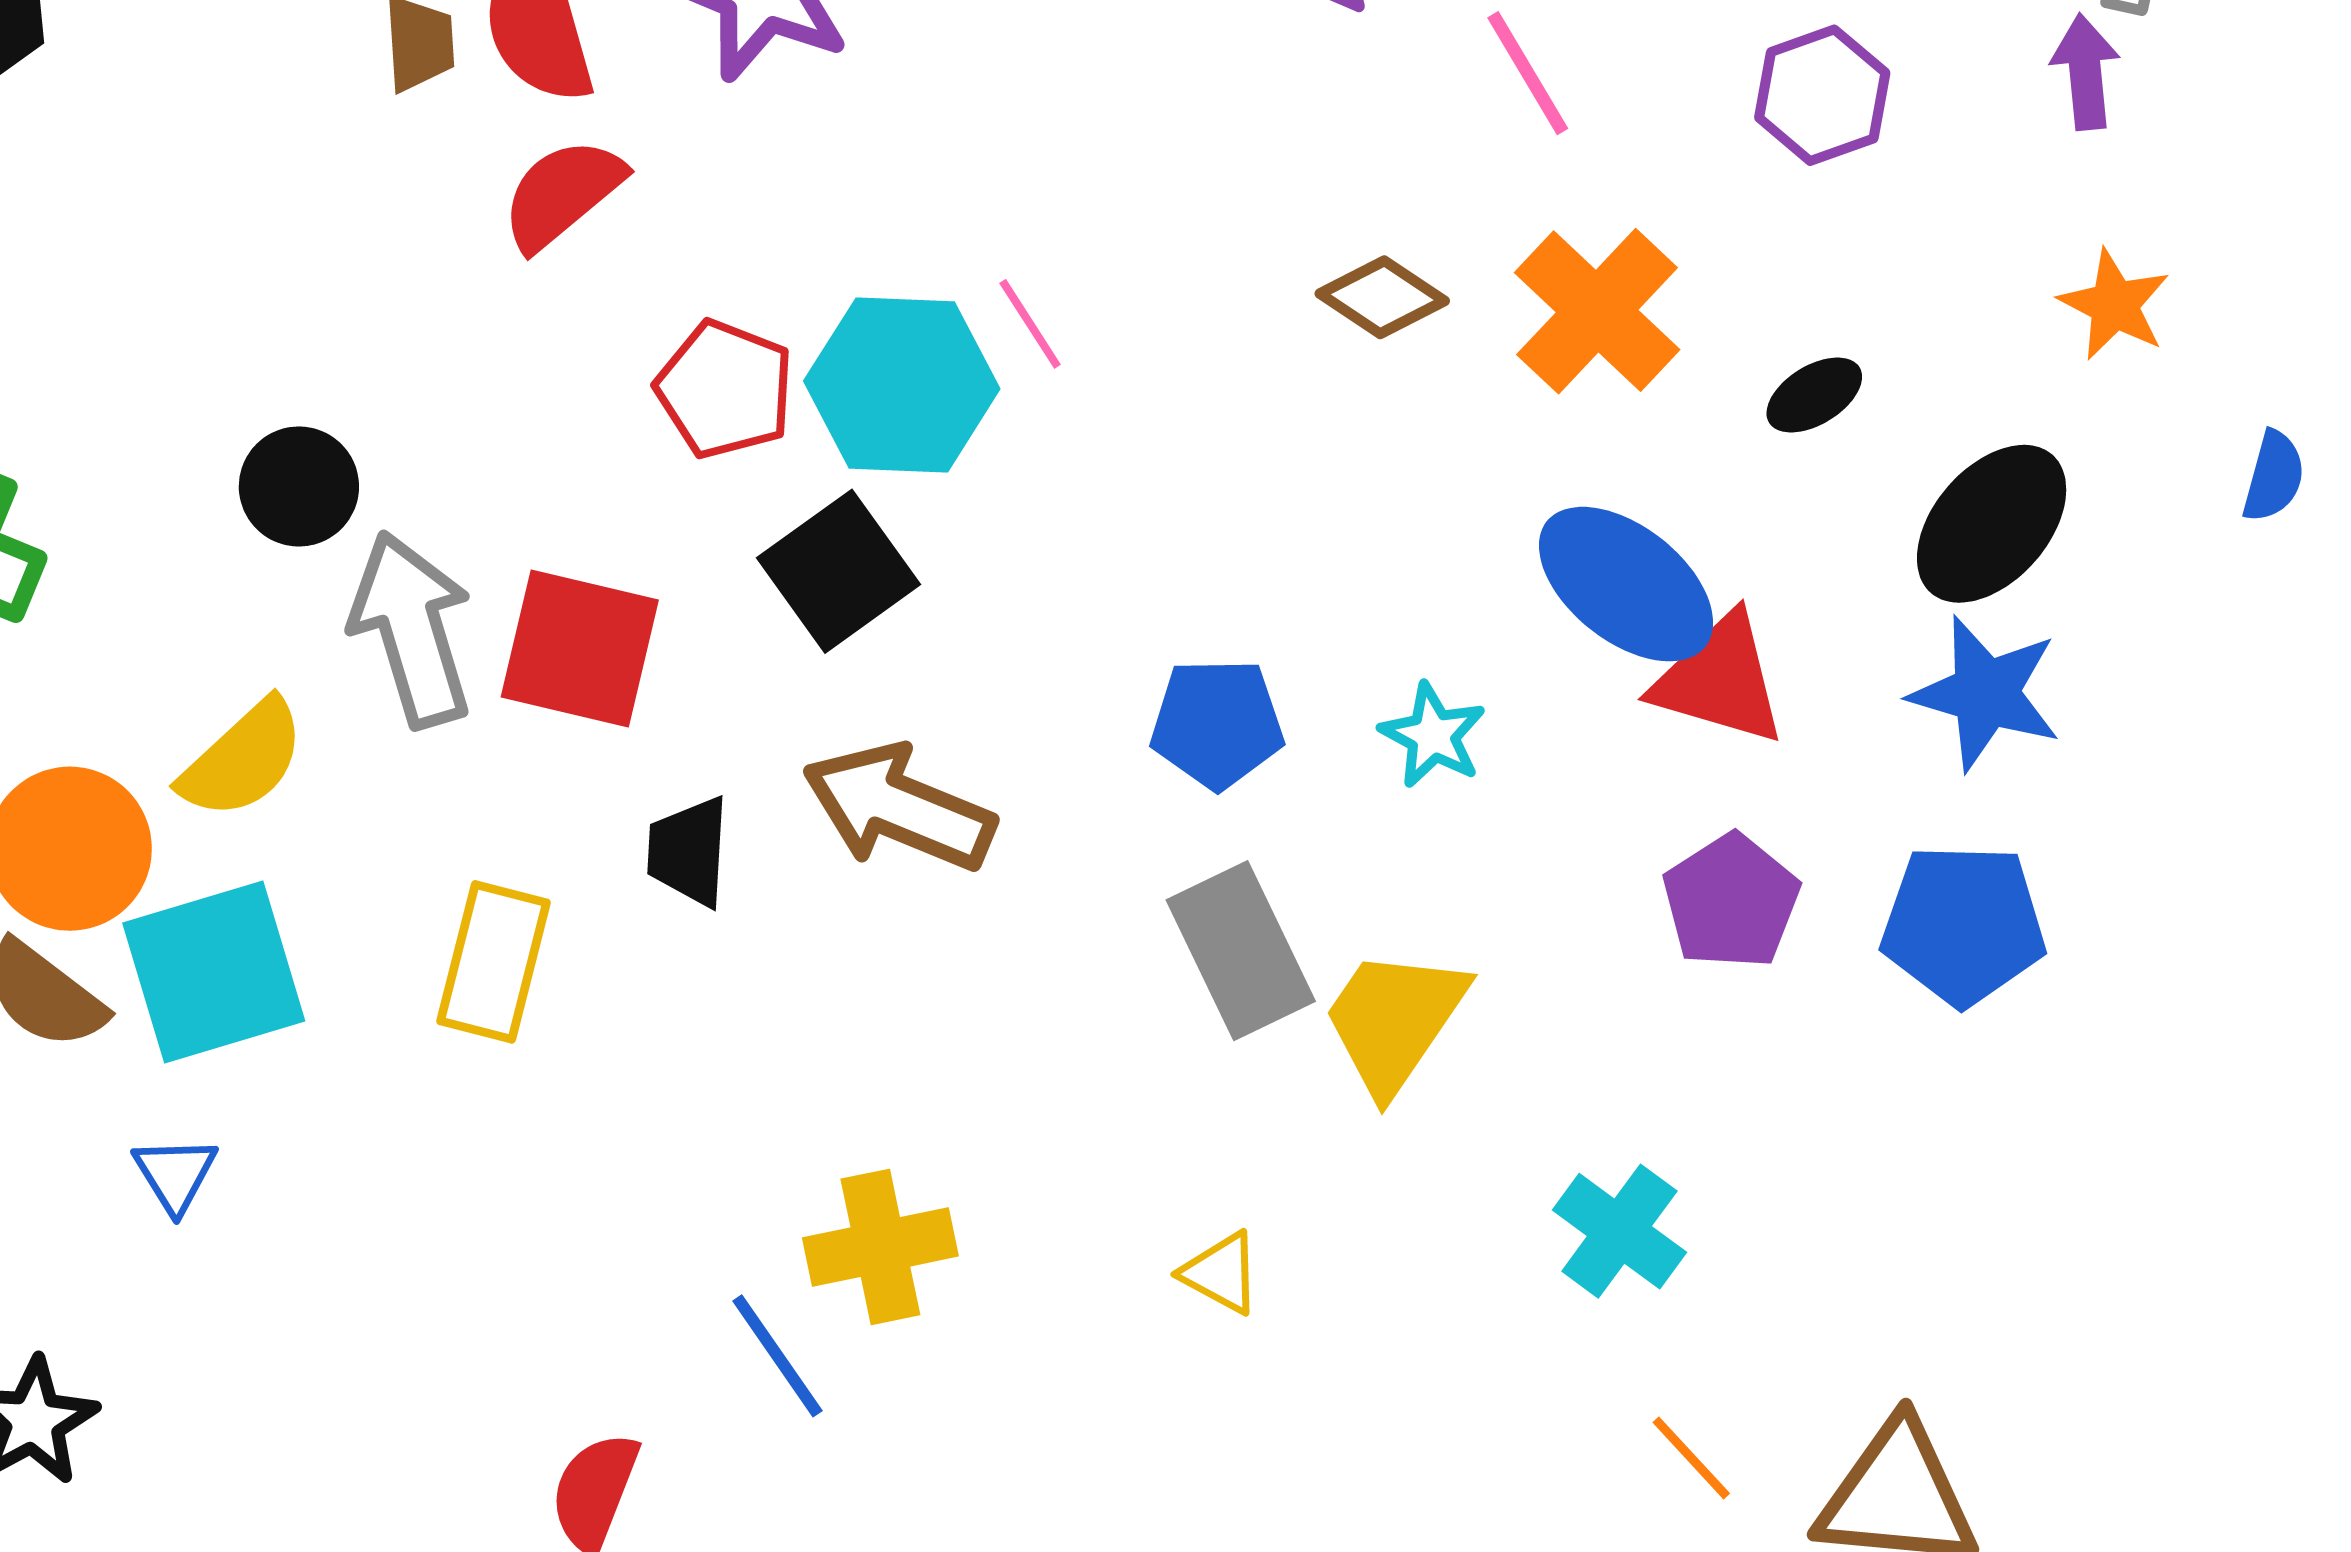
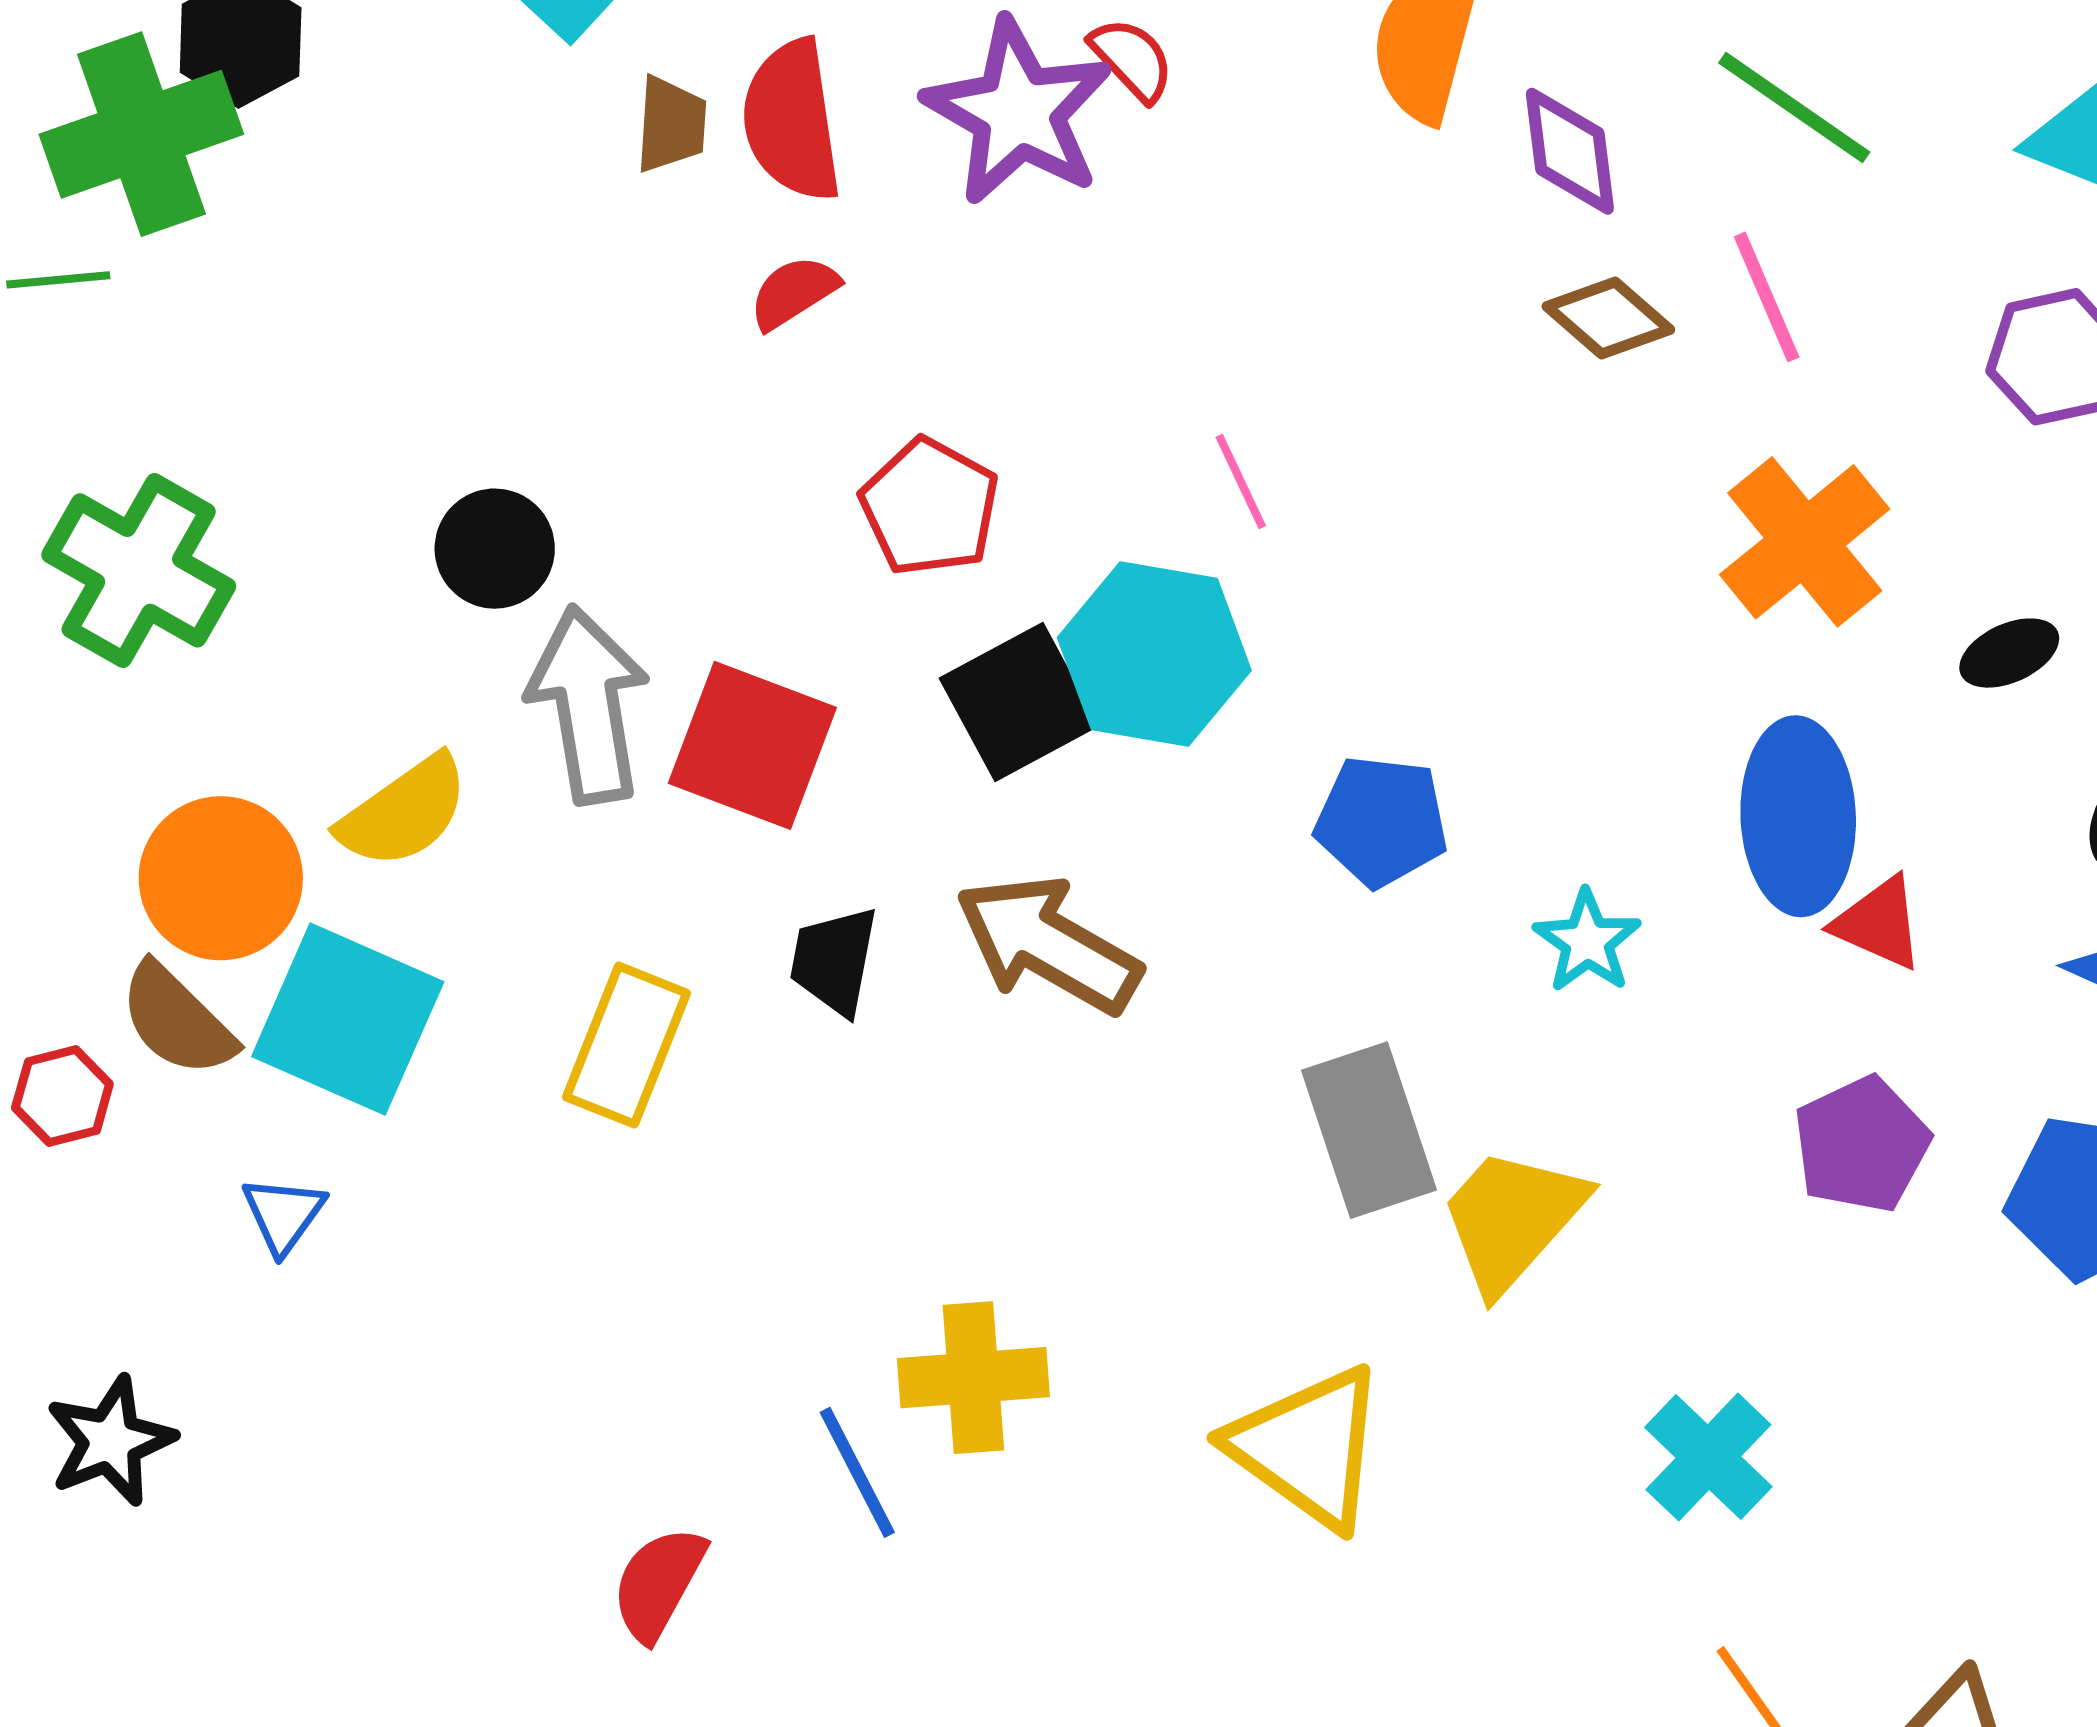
red semicircle: (562, 194) -> (794, 292), size x0.7
brown diamond: (1382, 297) -> (1608, 318), moved
cyan hexagon: (902, 385) -> (1154, 654), moved
blue ellipse: (1626, 584) -> (1798, 816), turned 42
red triangle: (1720, 680) -> (1879, 923), size x0.7
blue pentagon: (1217, 723) -> (1381, 821), moved
cyan square: (214, 972) -> (348, 1019), turned 33
yellow triangle: (1221, 1273) -> (1308, 1447), size x2.0

